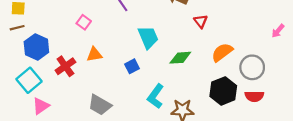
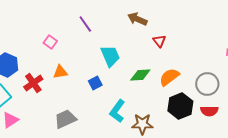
orange semicircle: (222, 52) -> (169, 77), moved
gray trapezoid: (100, 105) -> (65, 119), turned 125

